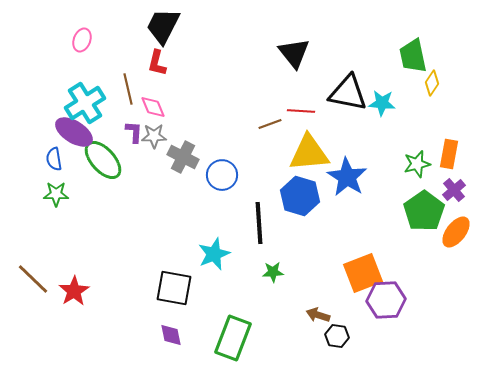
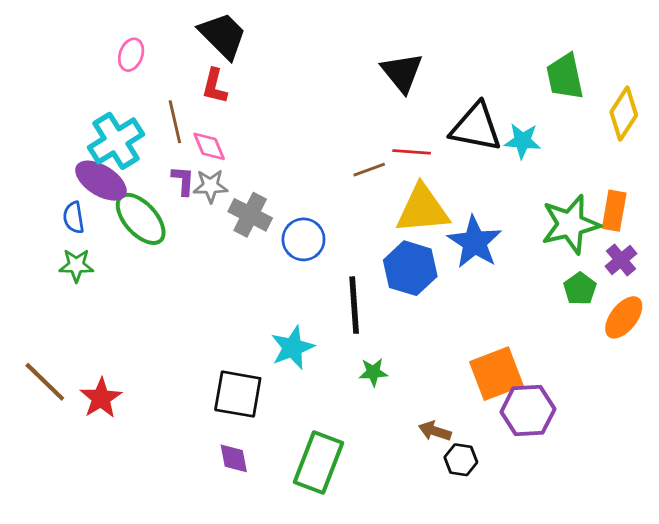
black trapezoid: (163, 26) -> (223, 36), turned 108
pink ellipse: (82, 40) -> (131, 55), moved
yellow diamond: (432, 83) -> (624, 114), moved, size x1.5
green star: (417, 164) -> (570, 224), size x1.6
green pentagon: (424, 211) -> (580, 289), size x0.6

